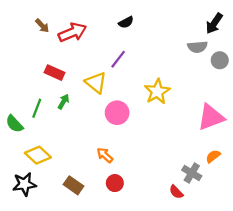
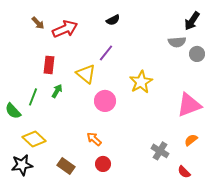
red rectangle: (55, 73) -> (49, 65), turned 72
gray cross: (192, 173) -> (160, 151), moved
red semicircle: (176, 192) -> (184, 172), moved

